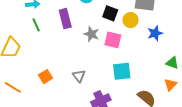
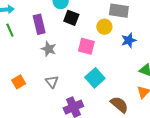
black square: (110, 13) -> (71, 18), moved
gray star: (91, 34) -> (49, 49), moved
cyan square: (122, 71) -> (95, 78), turned -36

